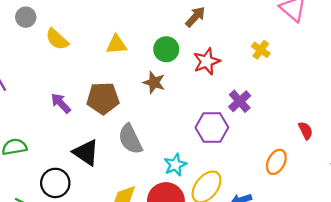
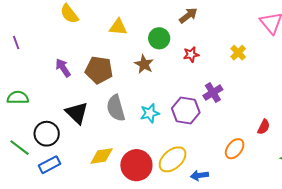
red star: (207, 61) -> (191, 54), size x0.7
red semicircle: (306, 131) -> (264, 127), turned 42
cyan star: (175, 165) -> (150, 113), moved

